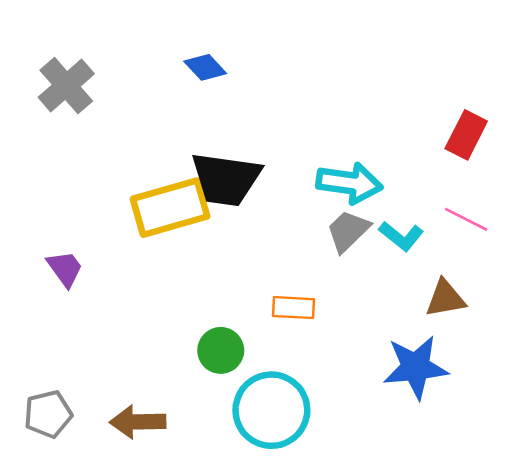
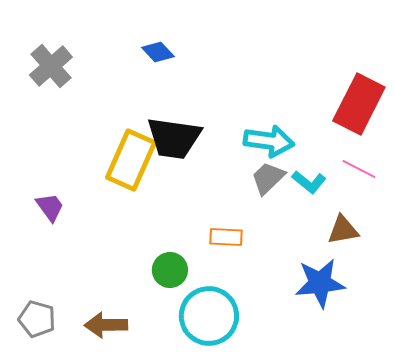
red rectangle: (466, 135) -> (359, 104), size x1.6
yellow rectangle: (170, 208) -> (131, 160), turned -50
gray pentagon: (48, 414) -> (37, 319), turned 30

